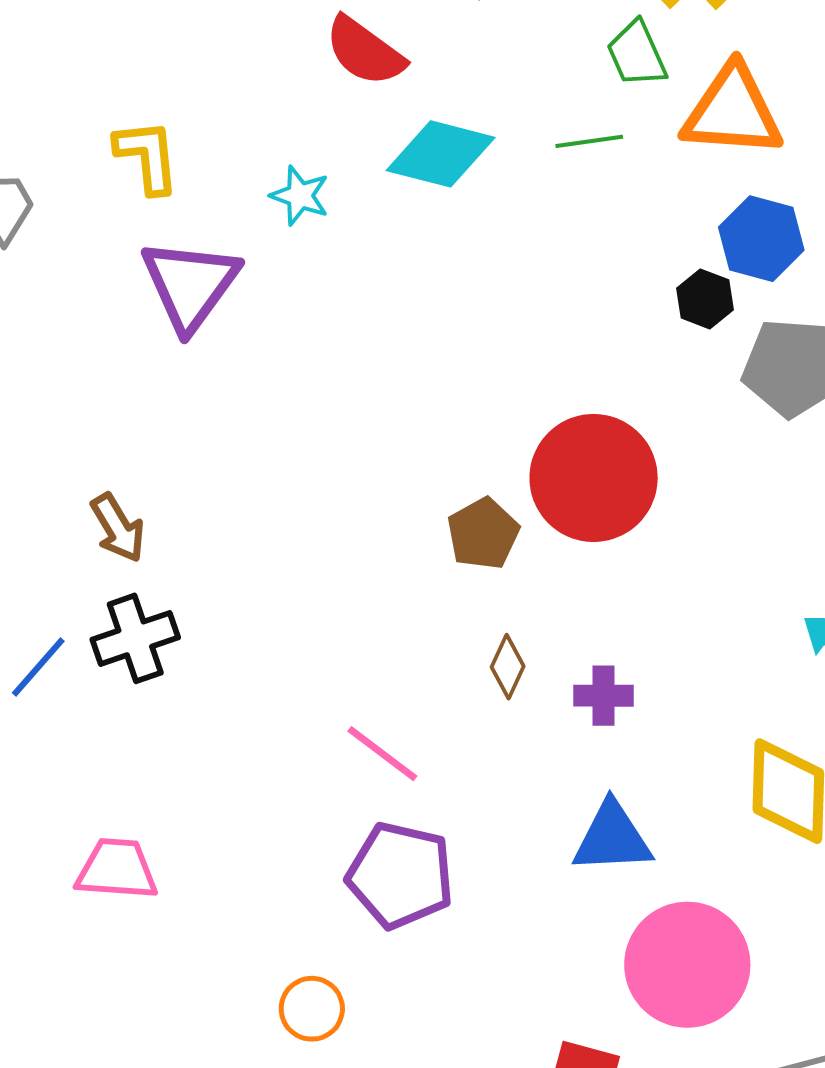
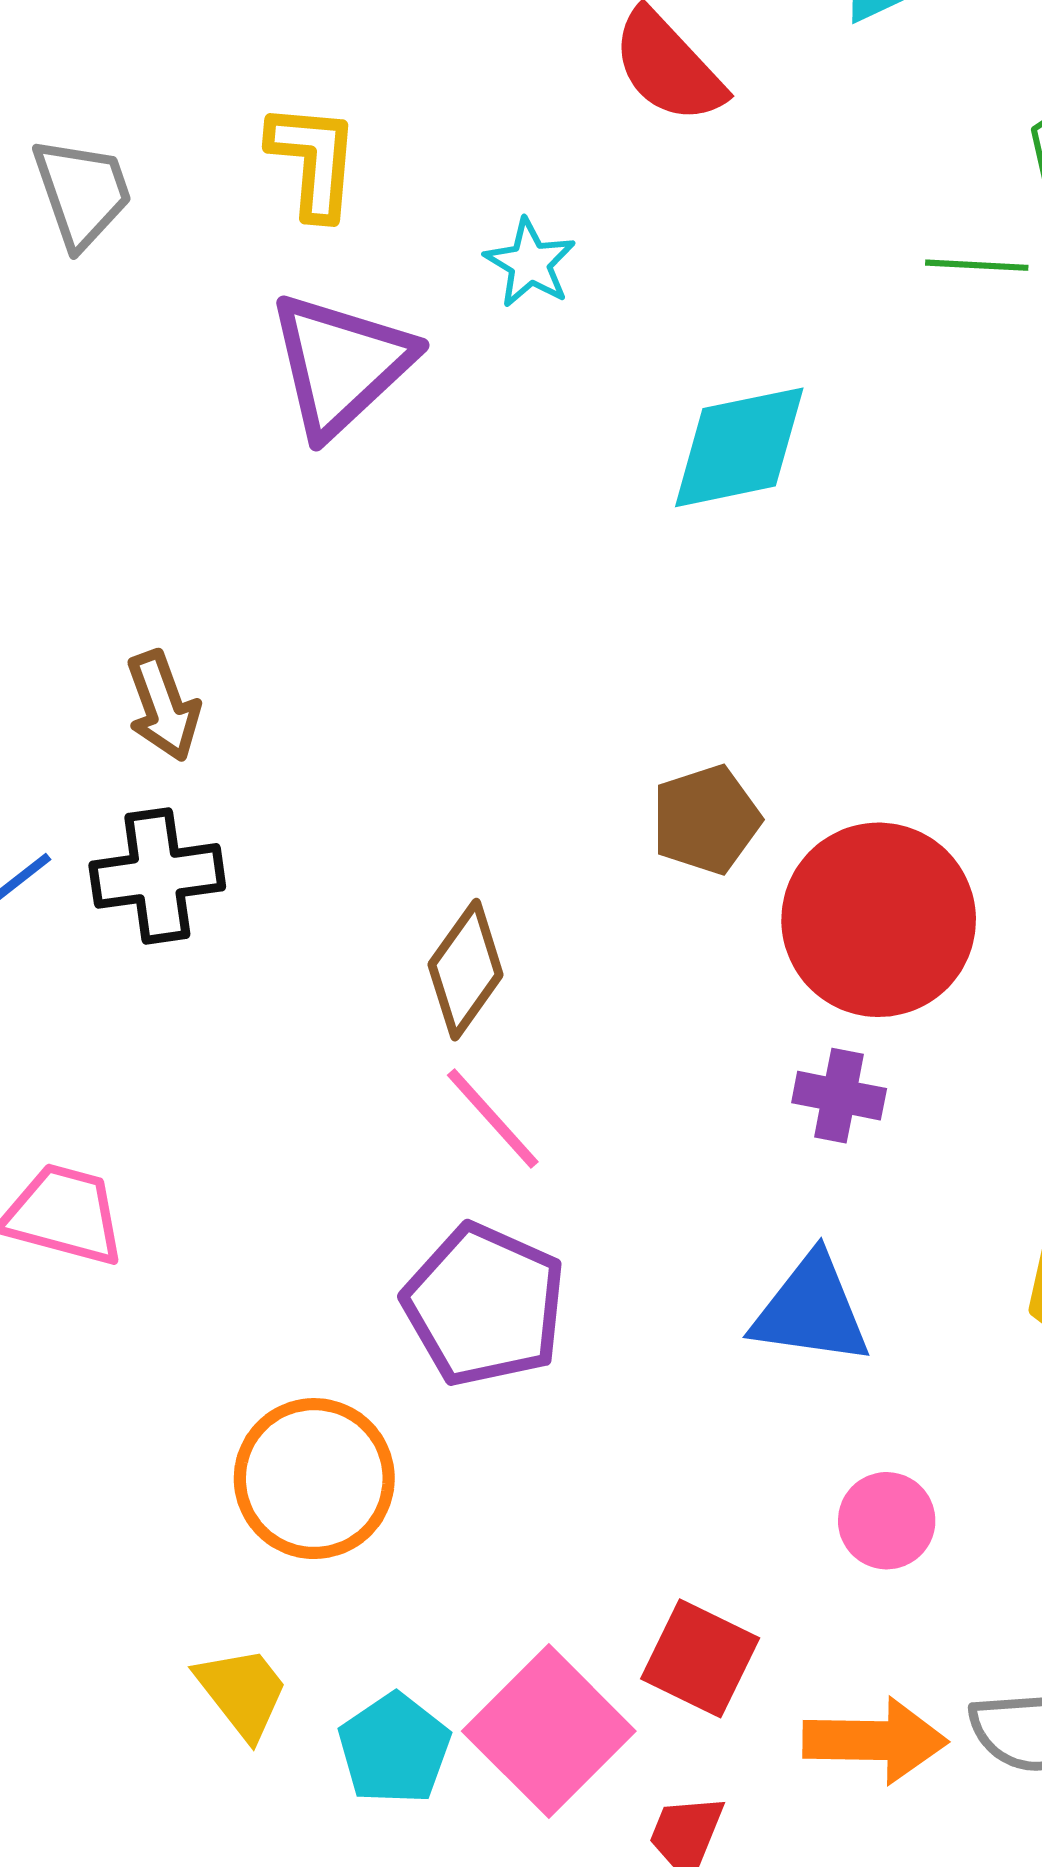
cyan diamond: (441, 154) -> (739, 447), moved, turned -37
red circle: (594, 478) -> (879, 920), moved
brown diamond: (508, 667) -> (466, 970), moved, size x1.4
pink circle: (687, 965) -> (887, 1521), size x0.5
orange circle: (312, 1009) -> (314, 1479), size x1.6

